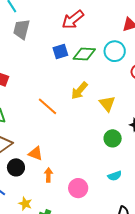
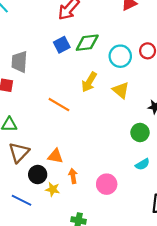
gray trapezoid: (21, 29) -> (19, 62), moved
cyan circle: (115, 51) -> (120, 56), moved
green circle: (113, 138) -> (140, 133), moved
yellow star: (25, 204) -> (53, 189), moved

